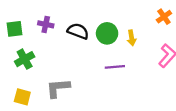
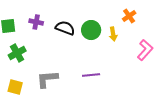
orange cross: (164, 17) -> (129, 16), moved
purple line: (115, 67) -> (91, 75), moved

